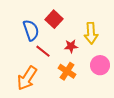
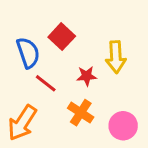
pink circle: (100, 65) -> (123, 126), moved

